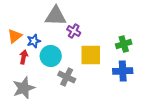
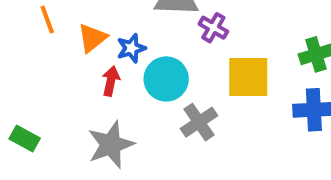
gray cross: (67, 77) -> (199, 122), turned 30

